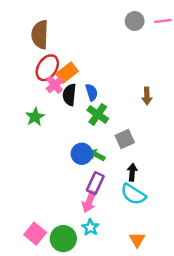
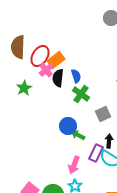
brown semicircle: (40, 34) -> (18, 47), moved
green star: (35, 117) -> (24, 88), moved
green arrow: (97, 155) -> (78, 135), moved
purple rectangle: (95, 183) -> (96, 153), moved

